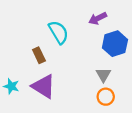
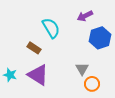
brown rectangle: (39, 55) -> (34, 48), turned -32
gray triangle: (103, 75) -> (82, 69), moved

